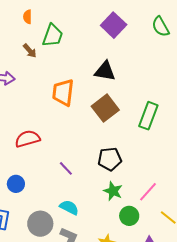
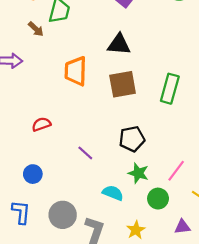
brown square: (105, 108) -> (123, 84), turned 32
red semicircle: (28, 139) -> (41, 124), size x0.7
cyan semicircle: (69, 207) -> (113, 193), moved

